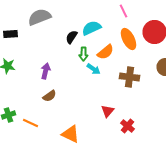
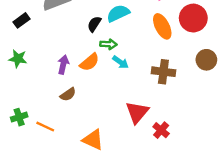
black rectangle: (10, 34) -> (21, 20), turned -32
orange semicircle: (106, 52) -> (89, 62), moved
green arrow: (84, 54) -> (109, 44), turned -88
red triangle: (108, 111) -> (137, 112), size x1.5

